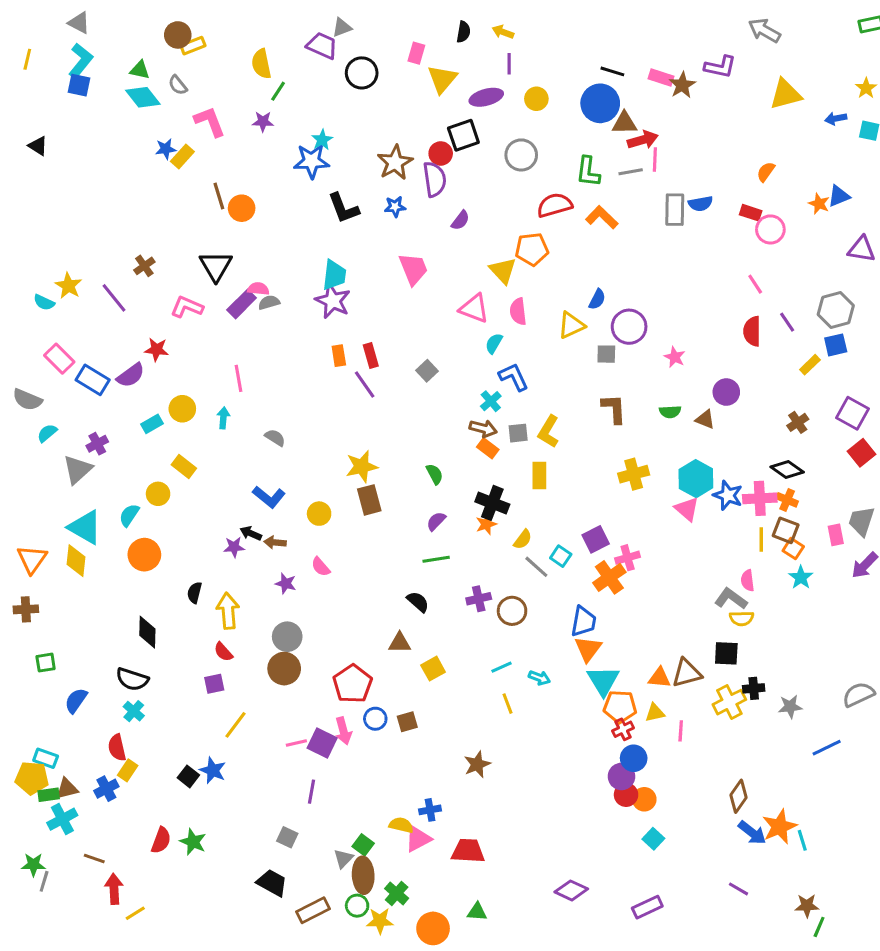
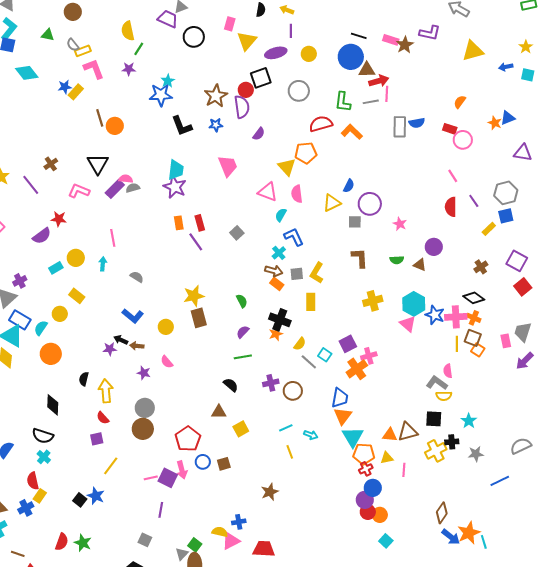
yellow rectangle: (193, 46) -> (83, 51), moved
cyan diamond: (143, 97) -> (27, 73), moved
blue rectangle: (93, 380) -> (20, 320), moved
cyan star: (801, 577) -> (469, 421), moved

